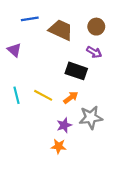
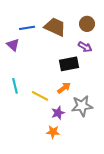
blue line: (30, 19) -> (27, 28), moved
black rectangle: (76, 71) -> (69, 64), turned -30
yellow line: (43, 95) -> (40, 96), moved

